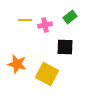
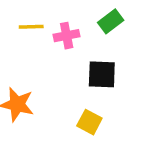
yellow square: (47, 74) -> (89, 122), moved, size x0.6

